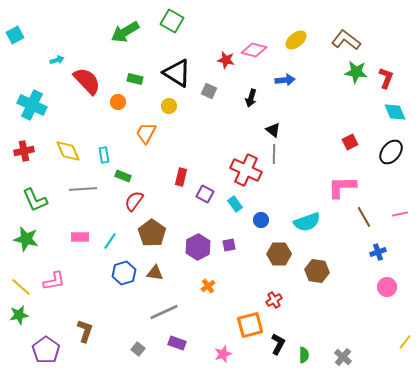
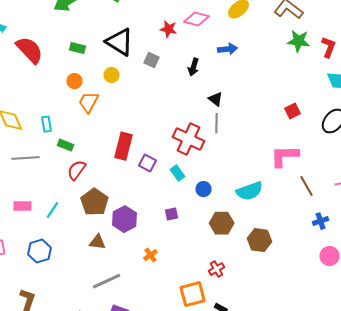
orange circle: (118, 102) -> (74, 81), moved
red rectangle: (181, 177) -> (124, 146), size x1.5
purple hexagon: (198, 247) -> (124, 219), moved
blue hexagon: (124, 273) -> (40, 251), moved

